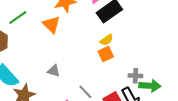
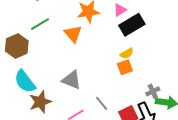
gray triangle: (54, 71) -> (72, 80), size x1.5
gray cross: (135, 76) -> (153, 91), turned -32

